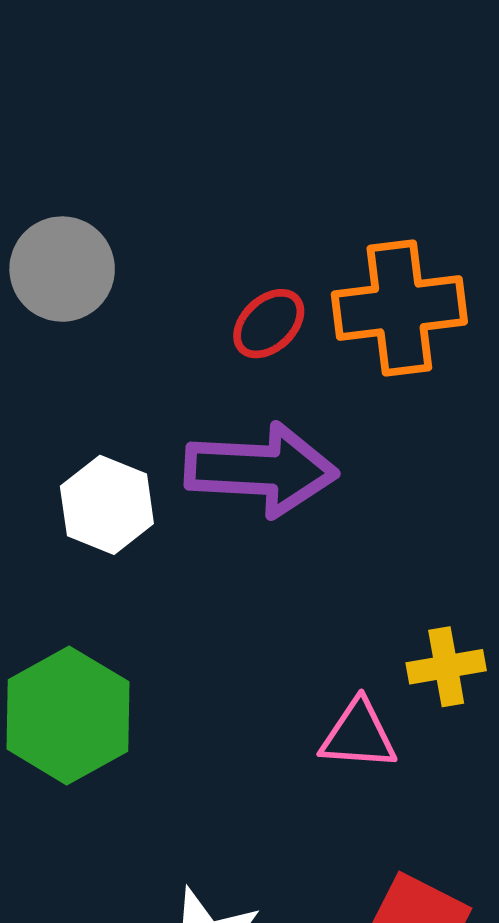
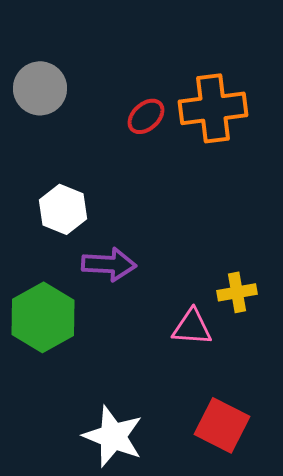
purple arrow: (261, 470) -> (109, 264), moved, size x0.7

